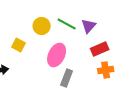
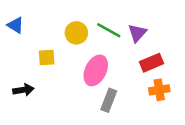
yellow square: (19, 45) -> (47, 57), turned -32

